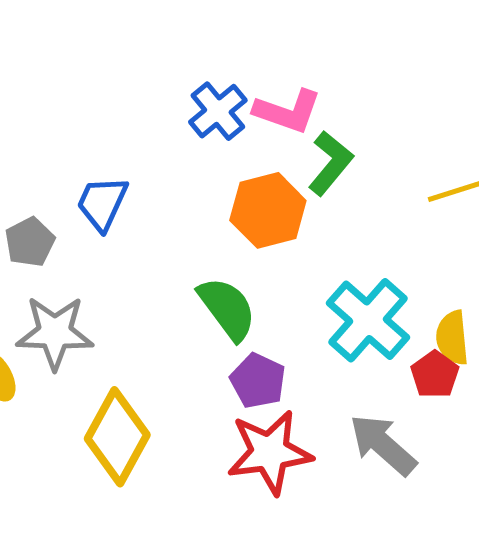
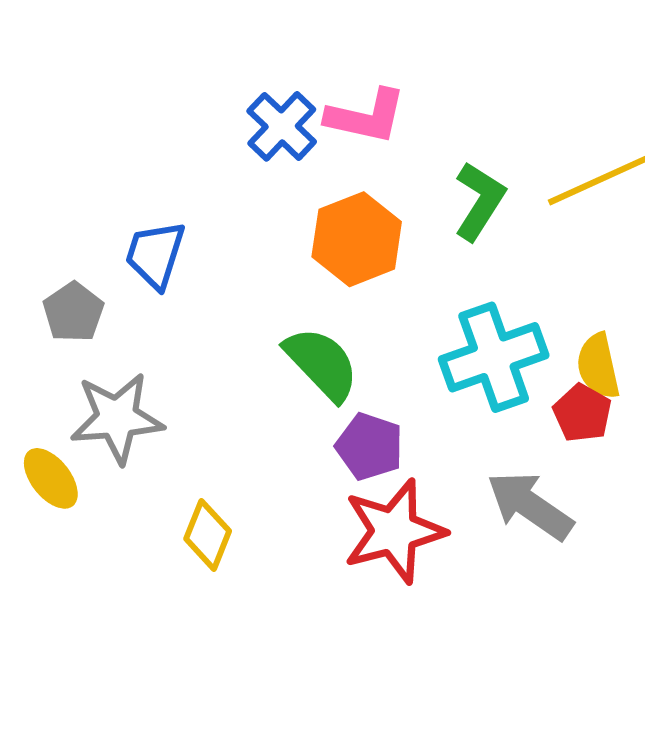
green L-shape: (331, 163) -> (479, 201), moved
cyan cross: (368, 320) -> (494, 357), turned 36
yellow diamond: (117, 437) -> (208, 535), size x0.6

